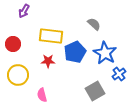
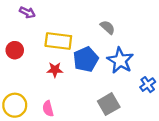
purple arrow: (24, 11) -> (27, 12), turned -96
blue cross: (119, 74) -> (148, 85), moved
yellow circle: (18, 75) -> (15, 105), moved

